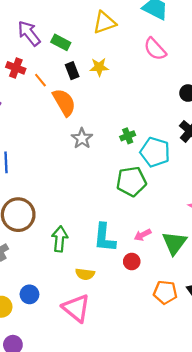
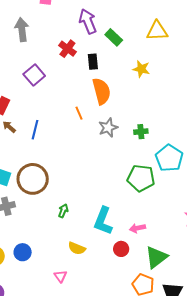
black rectangle: (72, 71) -> (93, 62), moved
orange line: (40, 80) -> (79, 113), moved
green cross: (128, 136) -> (141, 132), moved
green arrow: (60, 239) -> (63, 211), size x0.6
green triangle: (174, 243) -> (156, 257), moved
pink triangle: (76, 308) -> (60, 276), size x0.5

